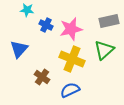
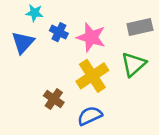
pink star: (71, 29) -> (91, 37), turned 30
blue triangle: (19, 49) -> (23, 42), moved
yellow cross: (72, 59) -> (92, 76), turned 35

